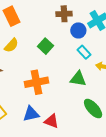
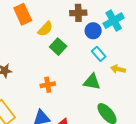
yellow semicircle: (11, 45) -> (45, 29), moved
orange cross: (37, 82) -> (48, 85), size x0.6

